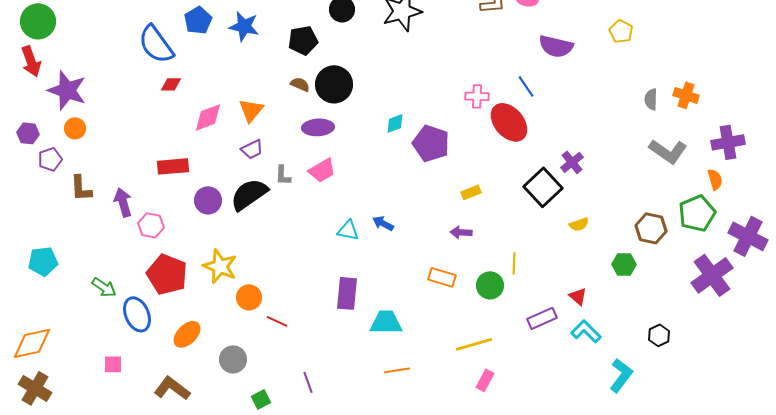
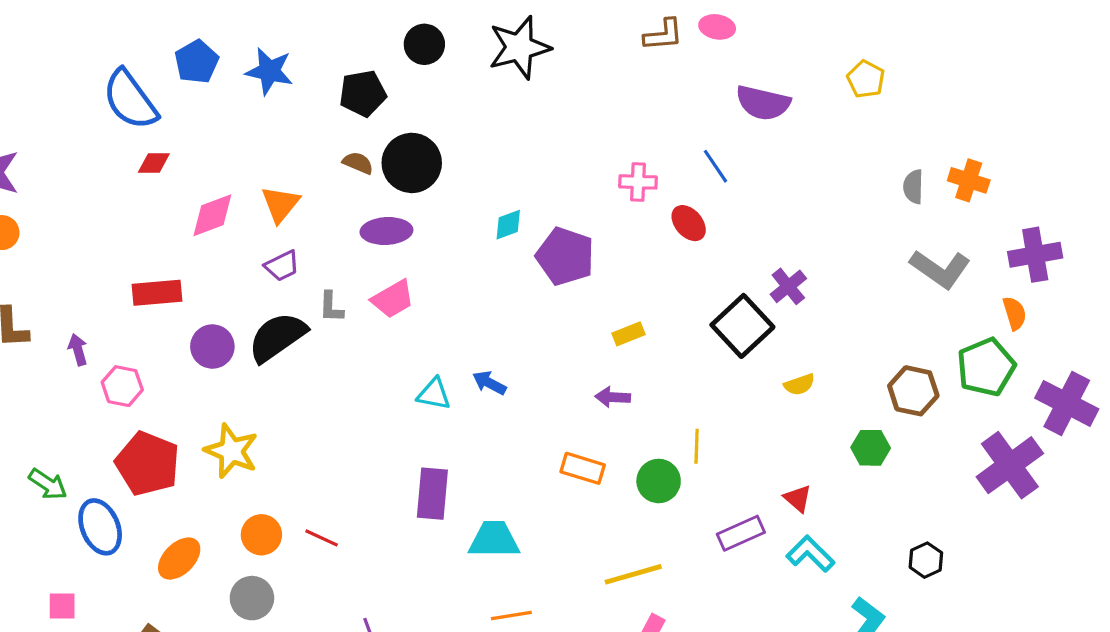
red ellipse: (509, 122) -> (689, 223), size x0.6
purple arrow: (123, 202) -> (78, 350), size x0.7
orange circle: (249, 297) -> (261, 535), moved

